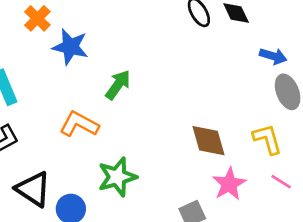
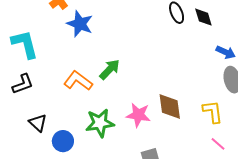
green arrow: (118, 85) -> (110, 69), moved
pink star: (229, 184) -> (138, 115), moved, turned 30
black triangle: (33, 189) -> (38, 123), size x0.7

